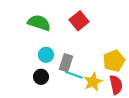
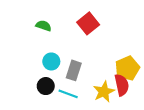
green semicircle: (39, 23) -> (44, 26), size x0.6
cyan line: (74, 75) -> (68, 94), moved
red semicircle: (116, 85) -> (122, 85), moved

